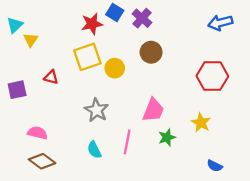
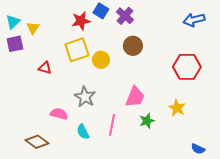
yellow triangle: (31, 40) -> (33, 28), moved
purple square: (17, 90) -> (15, 44), moved
pink semicircle: (37, 133) -> (59, 114), moved
blue semicircle: (215, 166) -> (198, 149), moved

